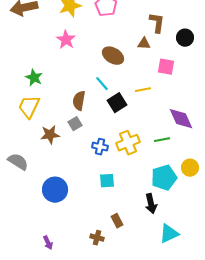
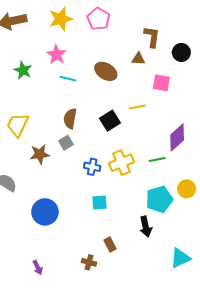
green star: (34, 78) -> (23, 70), moved
cyan line: (102, 84) -> (68, 79), moved, turned -35
purple diamond: (181, 119) -> (177, 137), turned 72
cyan triangle: (169, 234) -> (180, 258), moved

